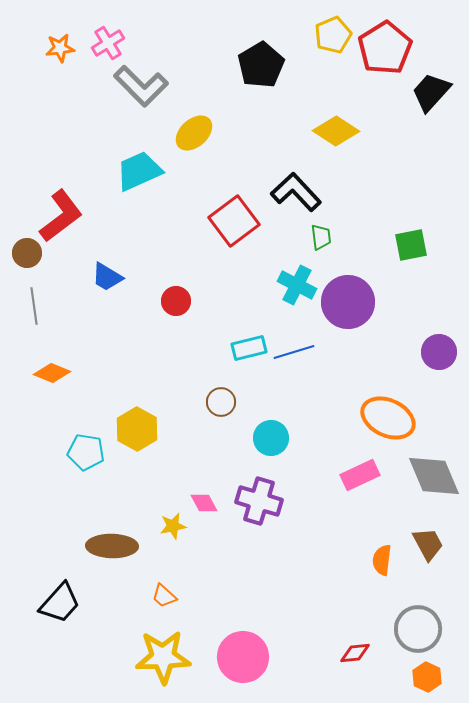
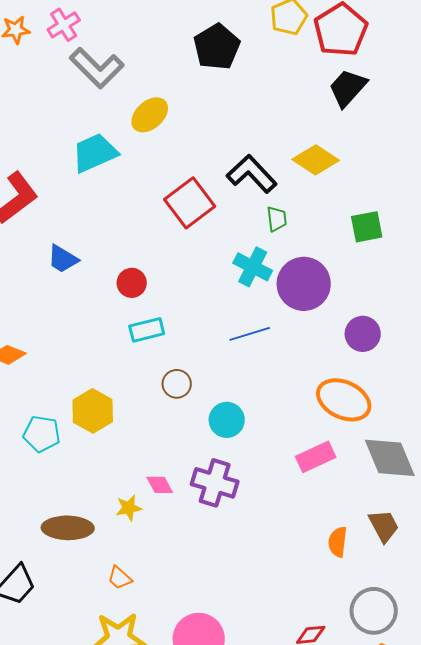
black trapezoid: (431, 92) -> (348, 88), moved
yellow diamond: (336, 131) -> (316, 160), moved
cyan rectangle: (249, 348) -> (147, 330), moved
purple circle: (439, 352) -> (363, 334), moved

